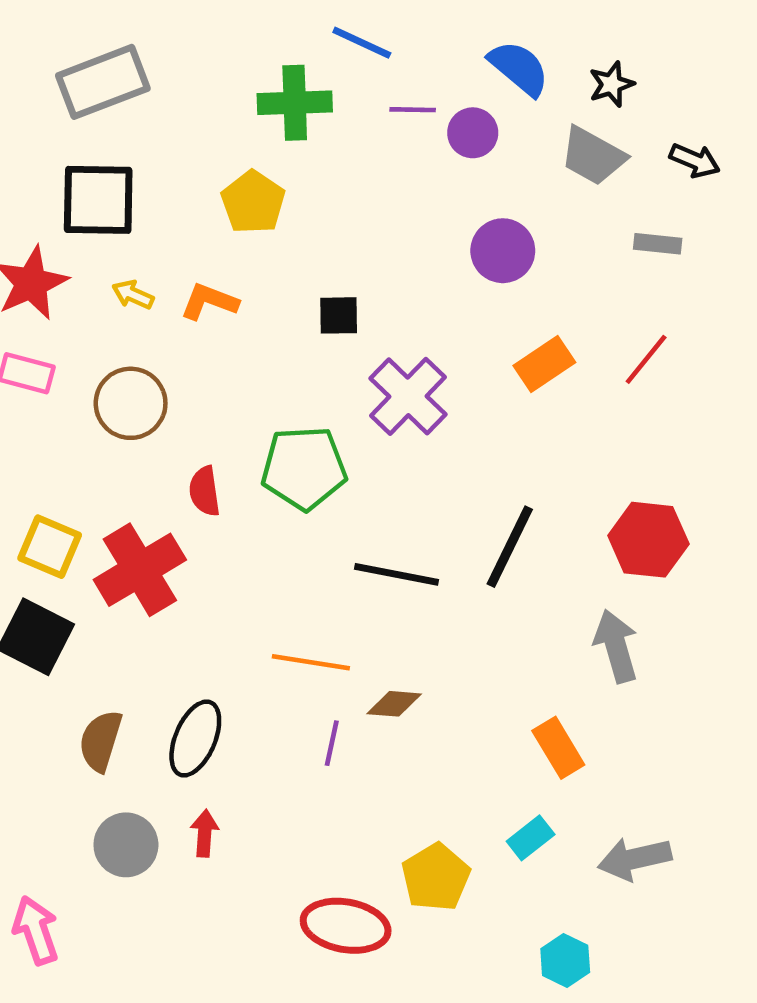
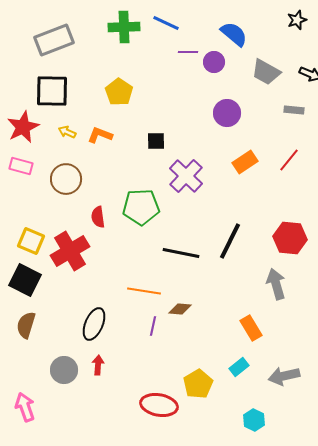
black star: (611, 84) -> (297, 20), moved
green cross: (295, 103) -> (124, 27), moved
brown semicircle: (101, 741) -> (26, 325), moved

